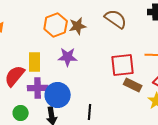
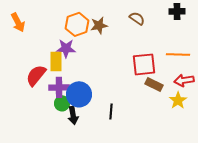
brown semicircle: (116, 19) -> (137, 18), size x0.7
purple star: (68, 57) -> (66, 48), moved
green circle: (21, 113) -> (62, 103), moved

